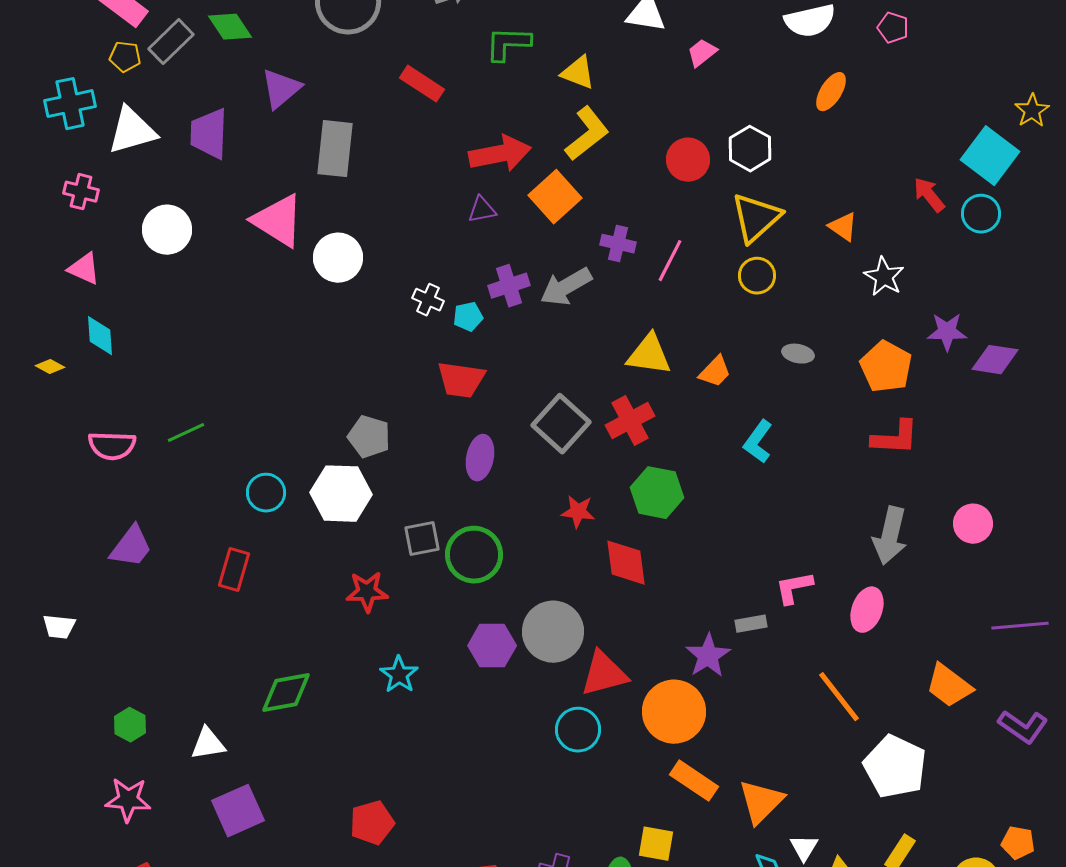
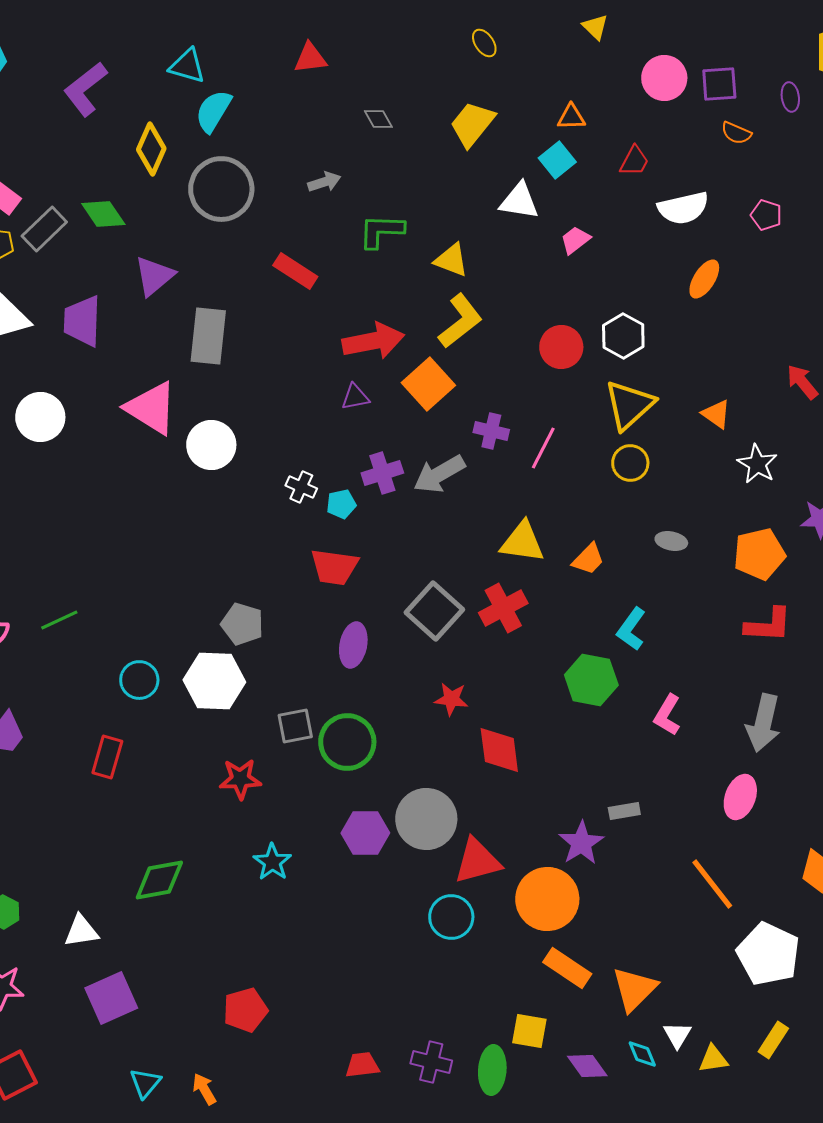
orange pentagon: (886, 367) -> (759, 554), turned 30
green hexagon: (657, 493) -> (591, 680), moved
pink L-shape: (794, 588) -> (667, 715), moved, turned -48

